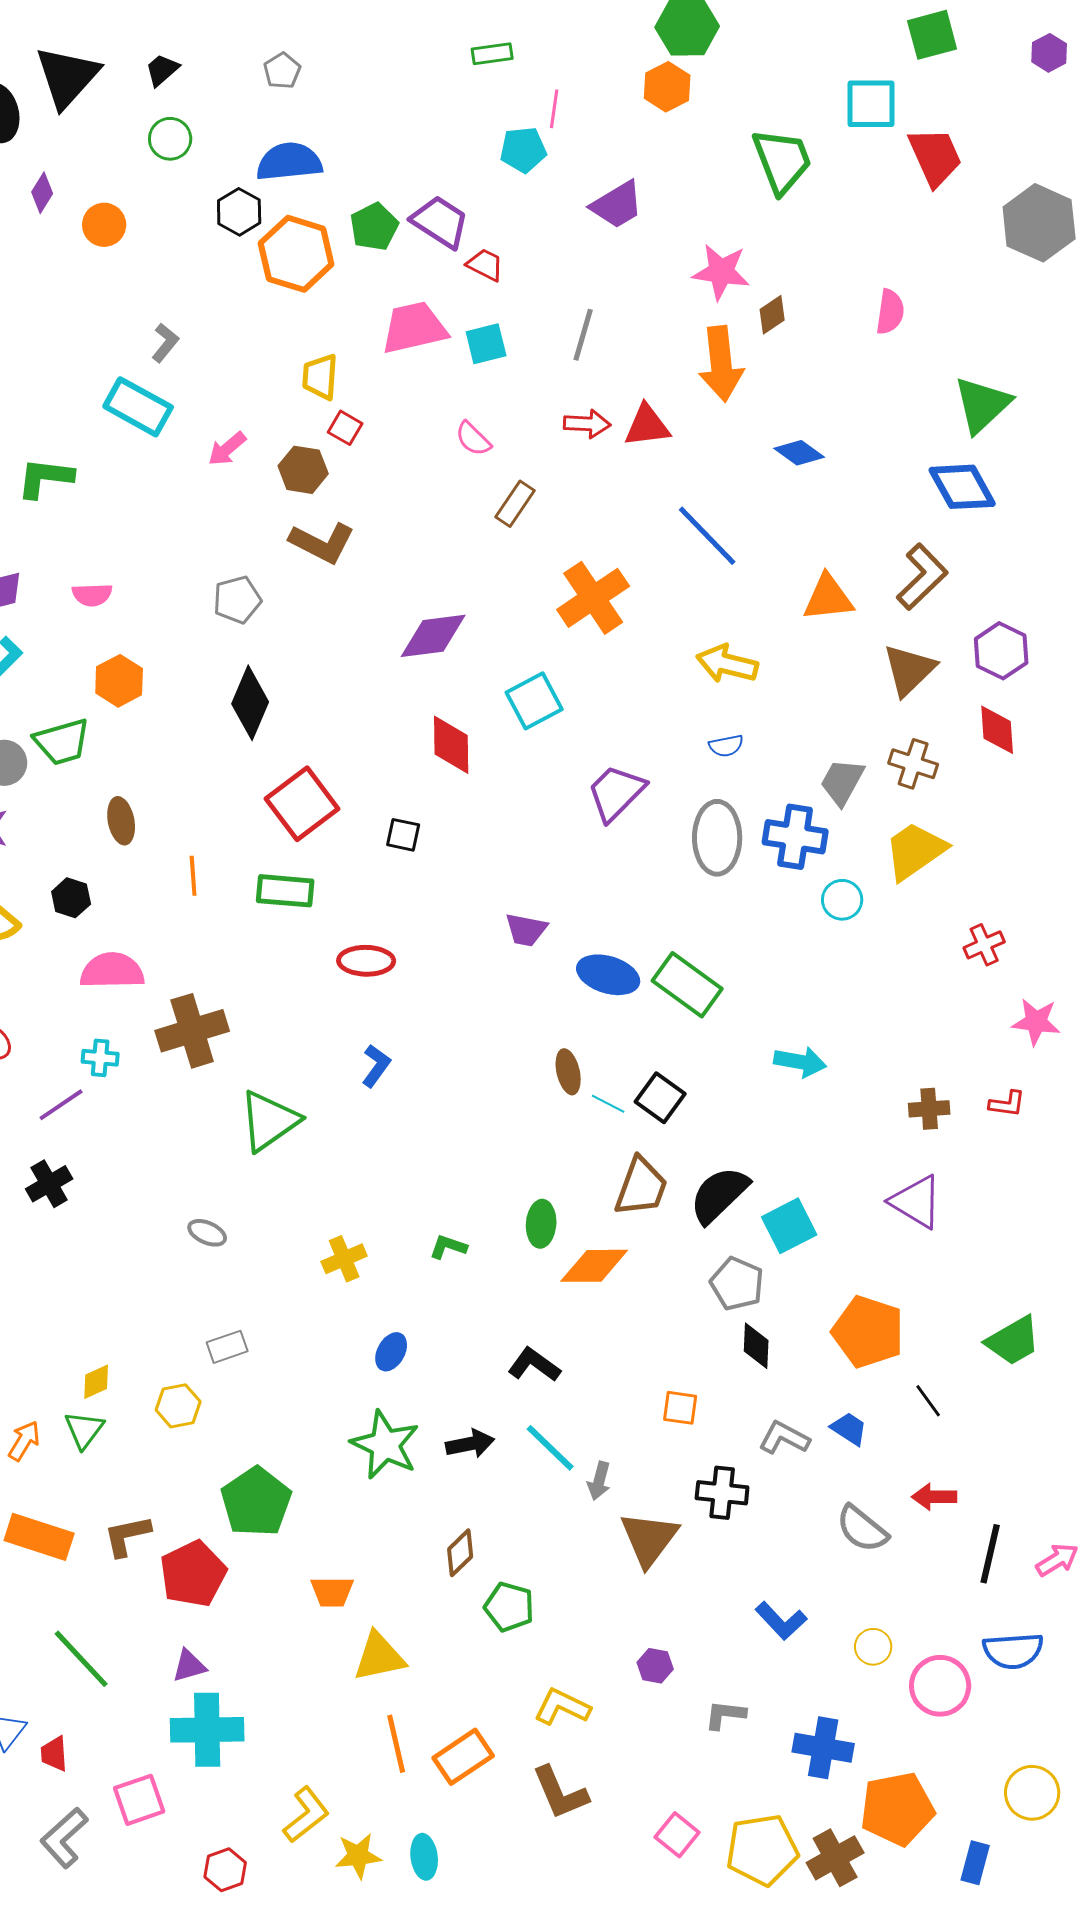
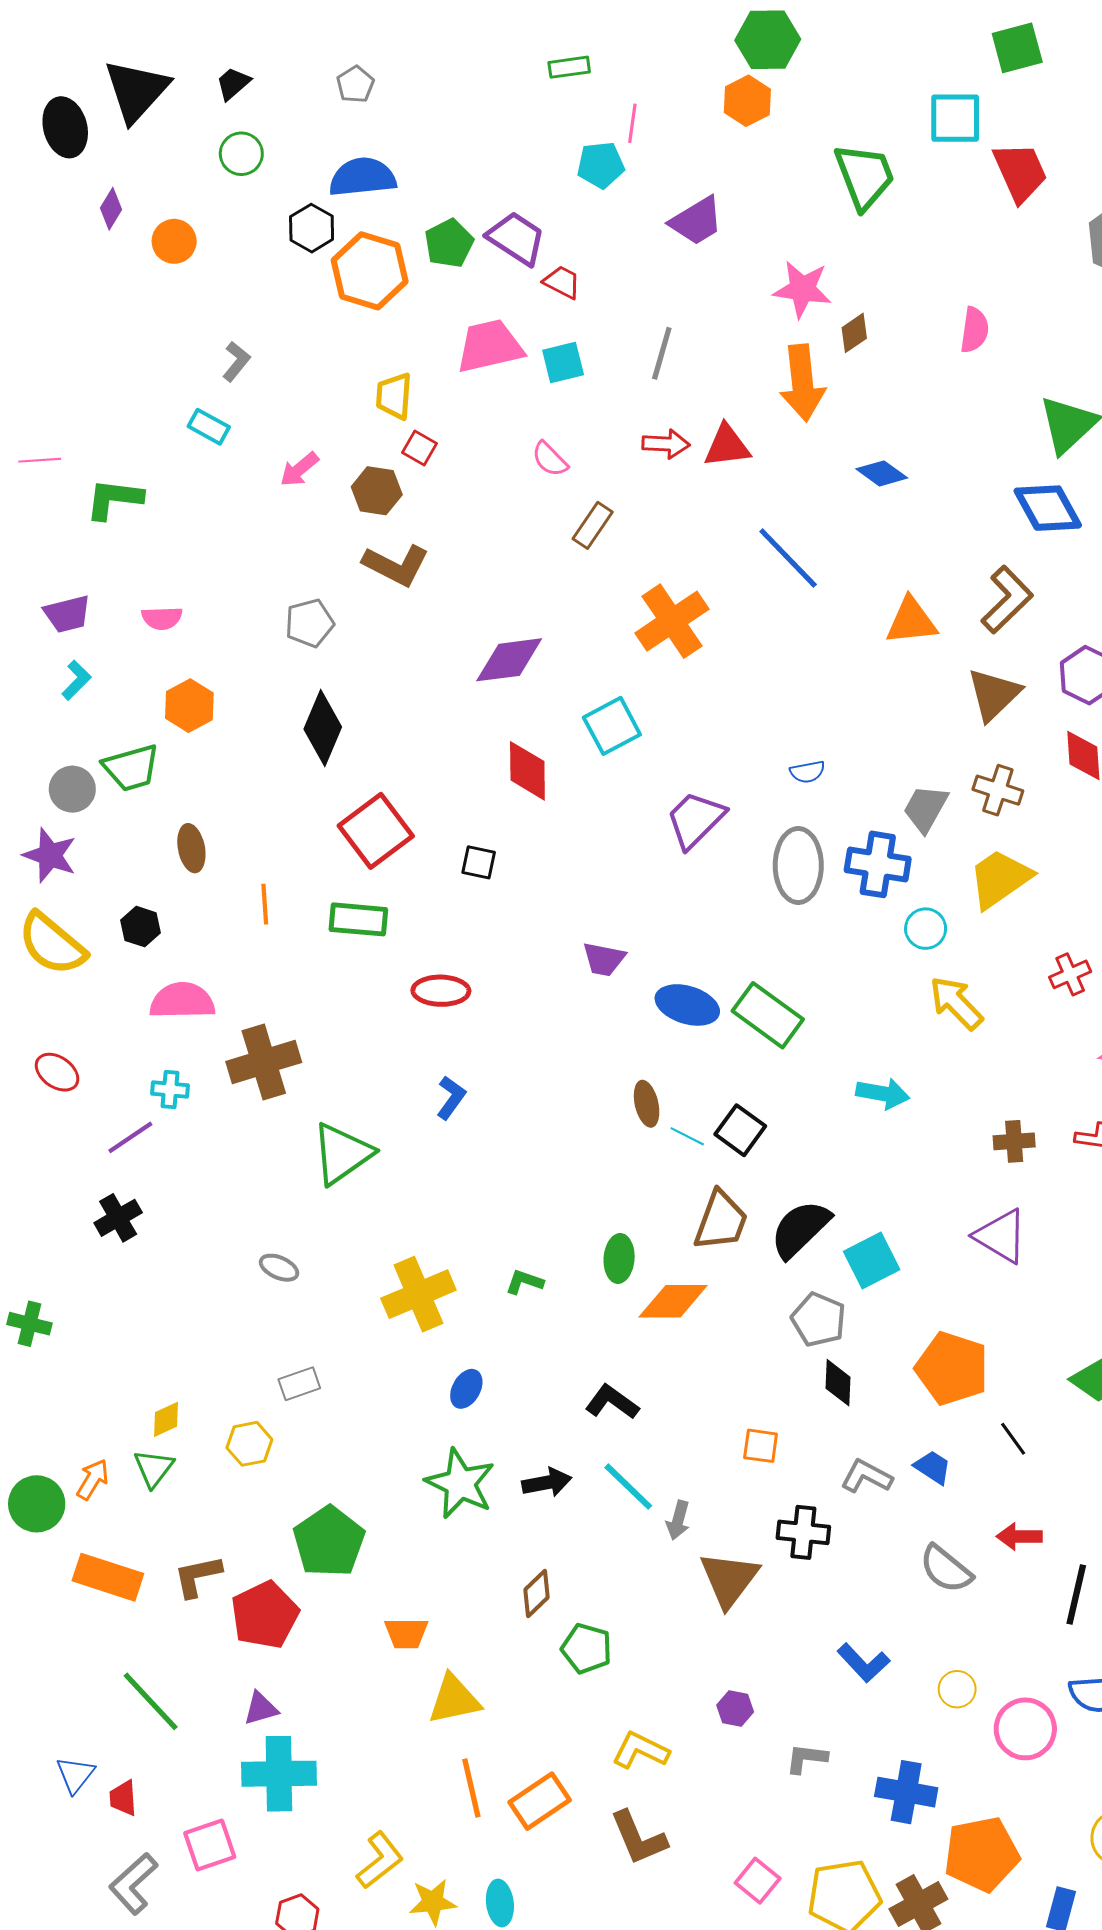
cyan rectangle: (138, 407) -> (209, 427), size x0.6
yellow arrow: (727, 664) -> (956, 1003), moved, turned 32
yellow cross: (344, 1259) -> (418, 1294), size x1.6

